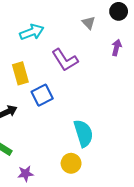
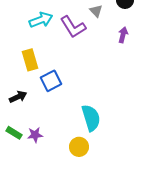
purple L-shape: (65, 60) -> (73, 27), moved
purple star: (26, 174) -> (35, 135), moved

